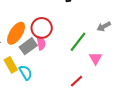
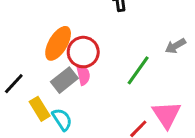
orange ellipse: (16, 33) -> (58, 43), moved
pink triangle: (96, 58) -> (166, 115), moved, size x1.5

